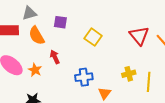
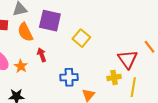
purple square: (60, 22) -> (50, 21), size x1.6
red triangle: (139, 36) -> (128, 59), moved

